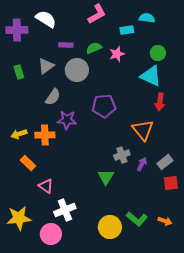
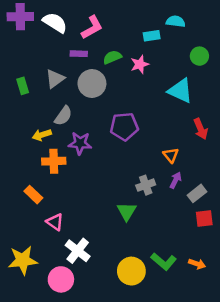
pink L-shape: (97, 14) -> (92, 27), moved
purple cross: (17, 30) -> (20, 17), moved
green circle: (158, 53) -> (199, 56), moved
red arrow: (160, 102) -> (201, 129), moved, turned -30
orange triangle: (143, 130) -> (171, 155), size x0.6
yellow arrow: (19, 134) -> (42, 135), moved
purple arrow: (142, 164) -> (176, 180), moved
white cross: (65, 210) -> (78, 251), turned -30

